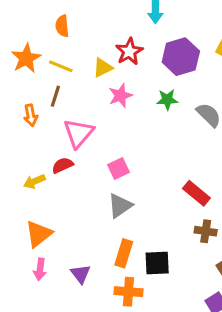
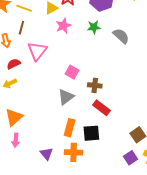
red semicircle: (63, 165) -> (14, 64), moved
pink square: (119, 169) -> (72, 72), moved, turned -32
red rectangle: (196, 193) -> (101, 108), moved
brown cross: (206, 231) -> (95, 85), moved
purple triangle: (81, 274) -> (46, 154), moved

